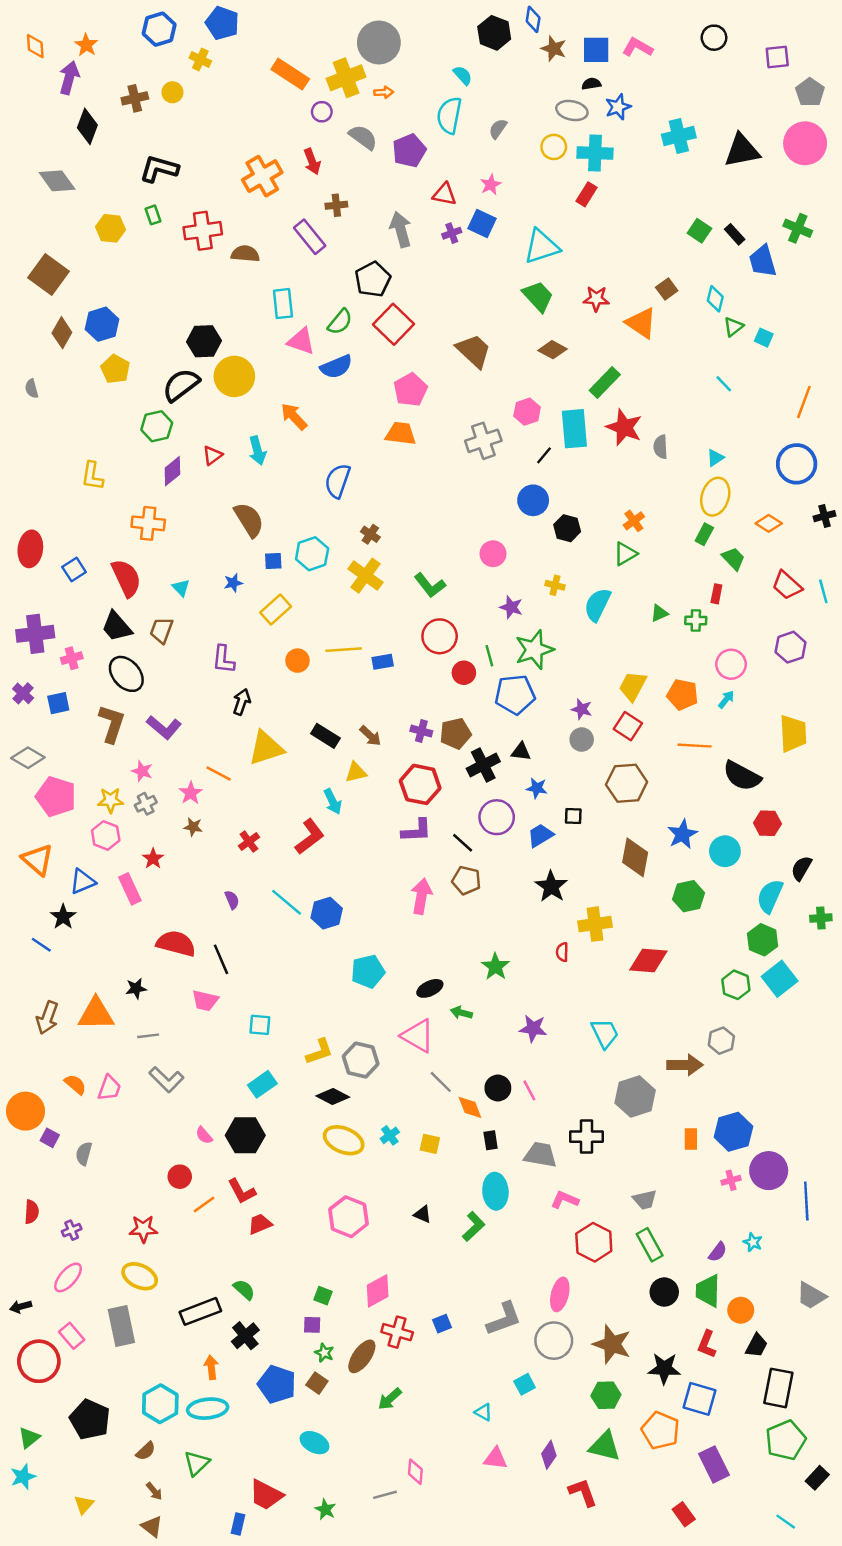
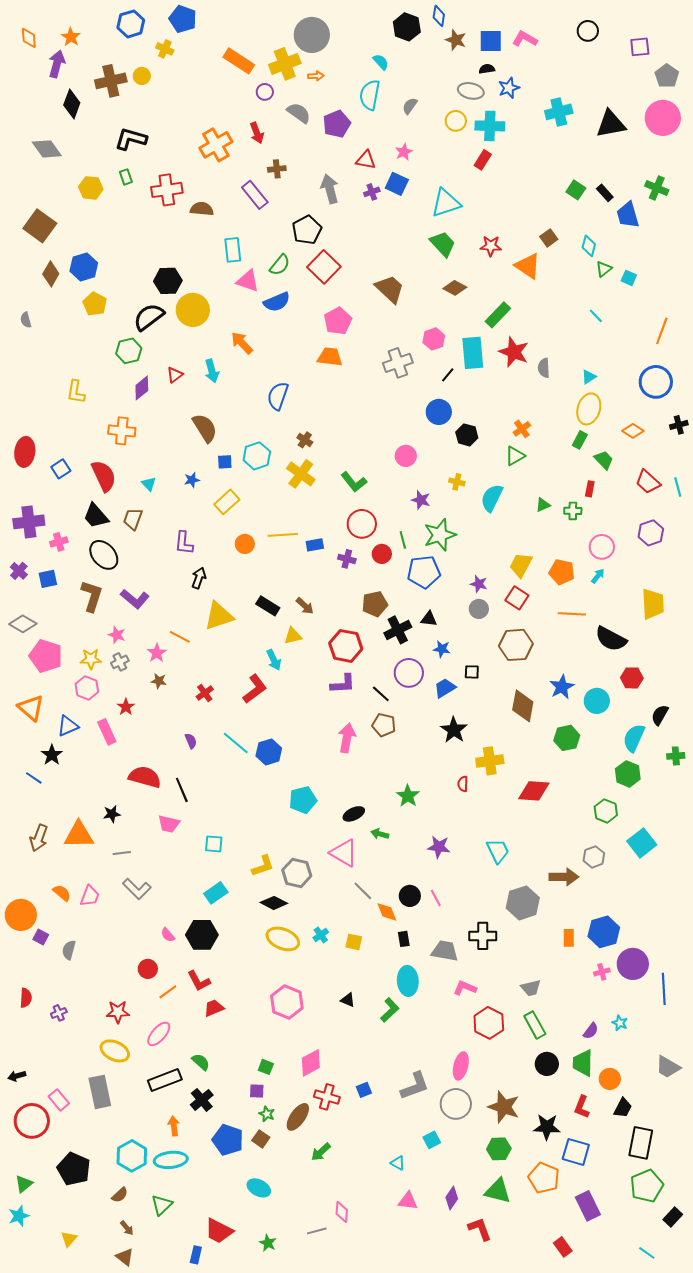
brown cross: (135, 98) -> (111, 81), size x1.4
purple cross: (421, 731) -> (347, 559), moved
cyan square: (780, 979) -> (642, 843), moved
pink ellipse: (68, 1277) -> (159, 1034), moved

